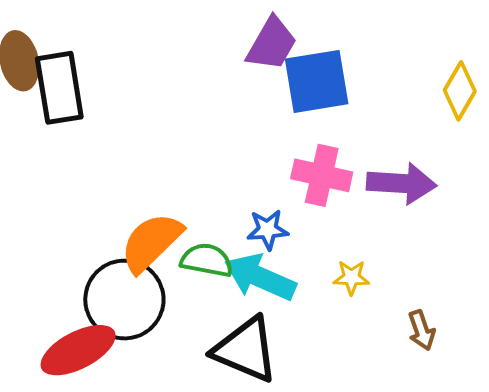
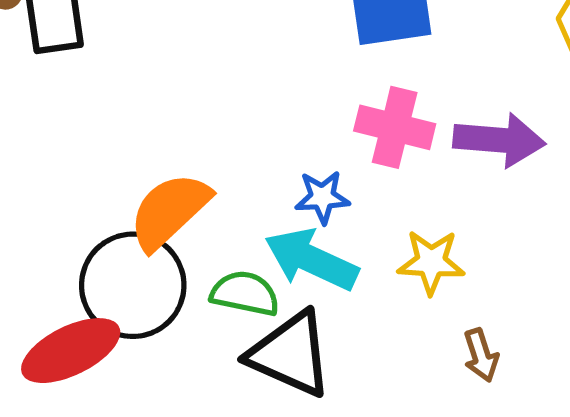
green semicircle: (207, 260) -> (245, 293), moved
yellow star: (351, 277) -> (431, 262), size x1.4
brown arrow: (422, 330) -> (481, 355), moved

